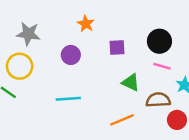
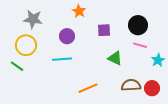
cyan line: (68, 99) -> (62, 59), moved
brown semicircle: (158, 100) -> (131, 85), moved
orange line: (122, 120) -> (88, 88), moved

